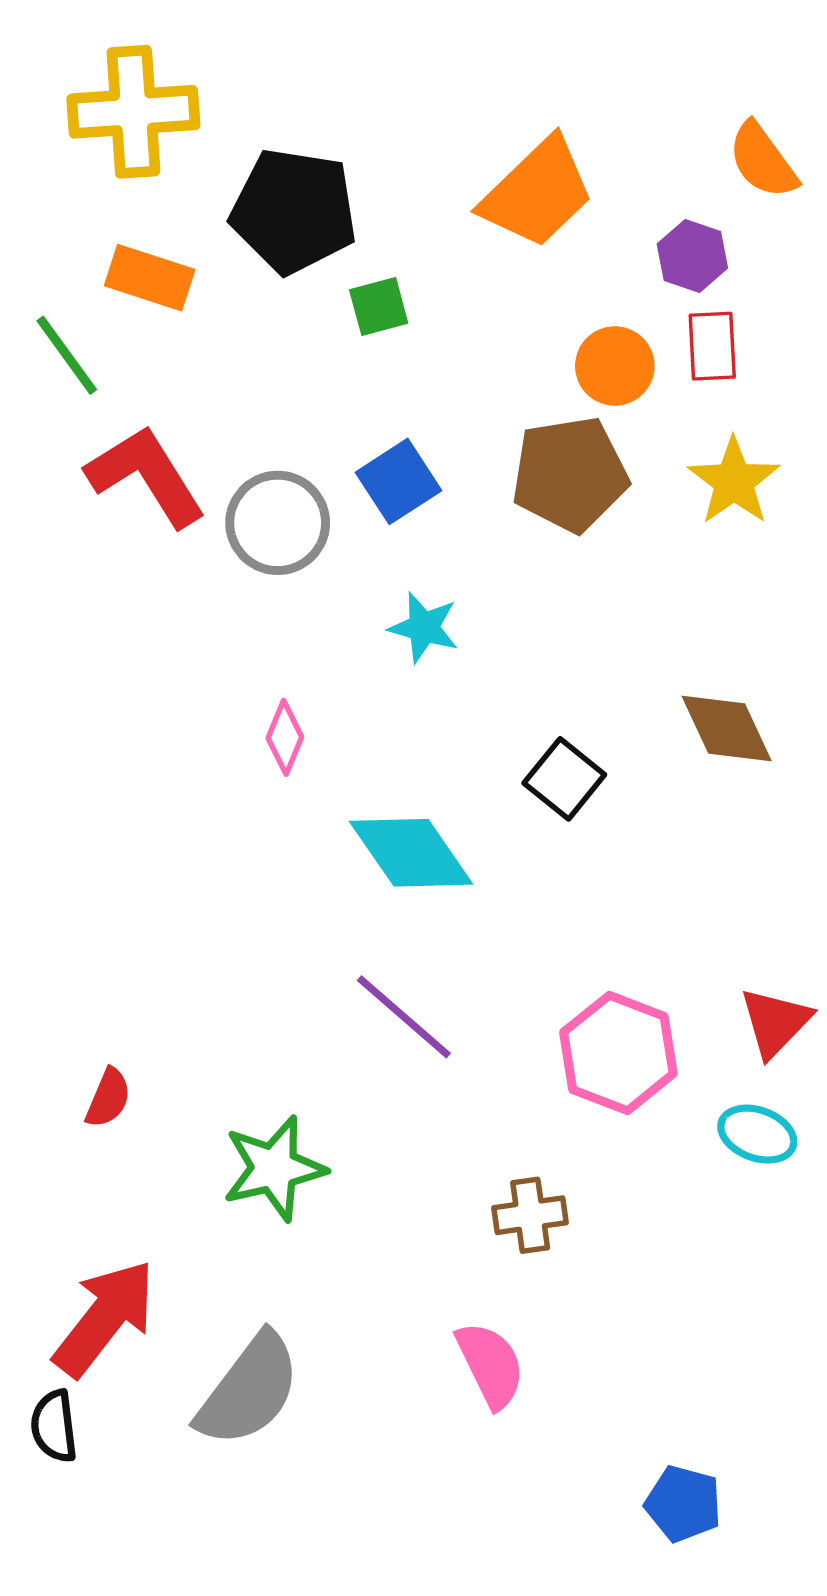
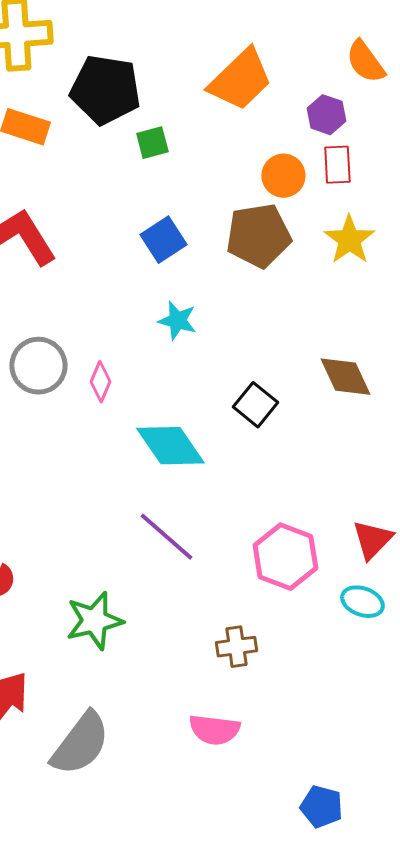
gray circle: (278, 523) -> (38, 366), moved
pink semicircle: (490, 1365) -> (214, 730), turned 123

